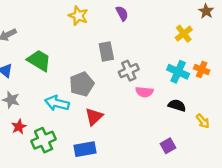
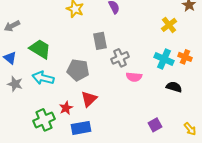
gray pentagon: (82, 84) -> (78, 70), turned 30
cyan arrow: (57, 103) -> (43, 78), moved
black semicircle: (177, 105) -> (174, 87), moved
yellow arrow: (203, 121) -> (190, 129), moved
red star: (19, 127) -> (66, 108), moved

